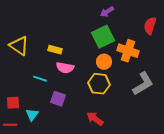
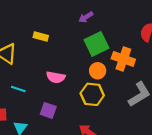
purple arrow: (107, 12) -> (86, 17), moved
yellow rectangle: (55, 50) -> (41, 36), moved
cyan line: (40, 79) -> (18, 89), moved

